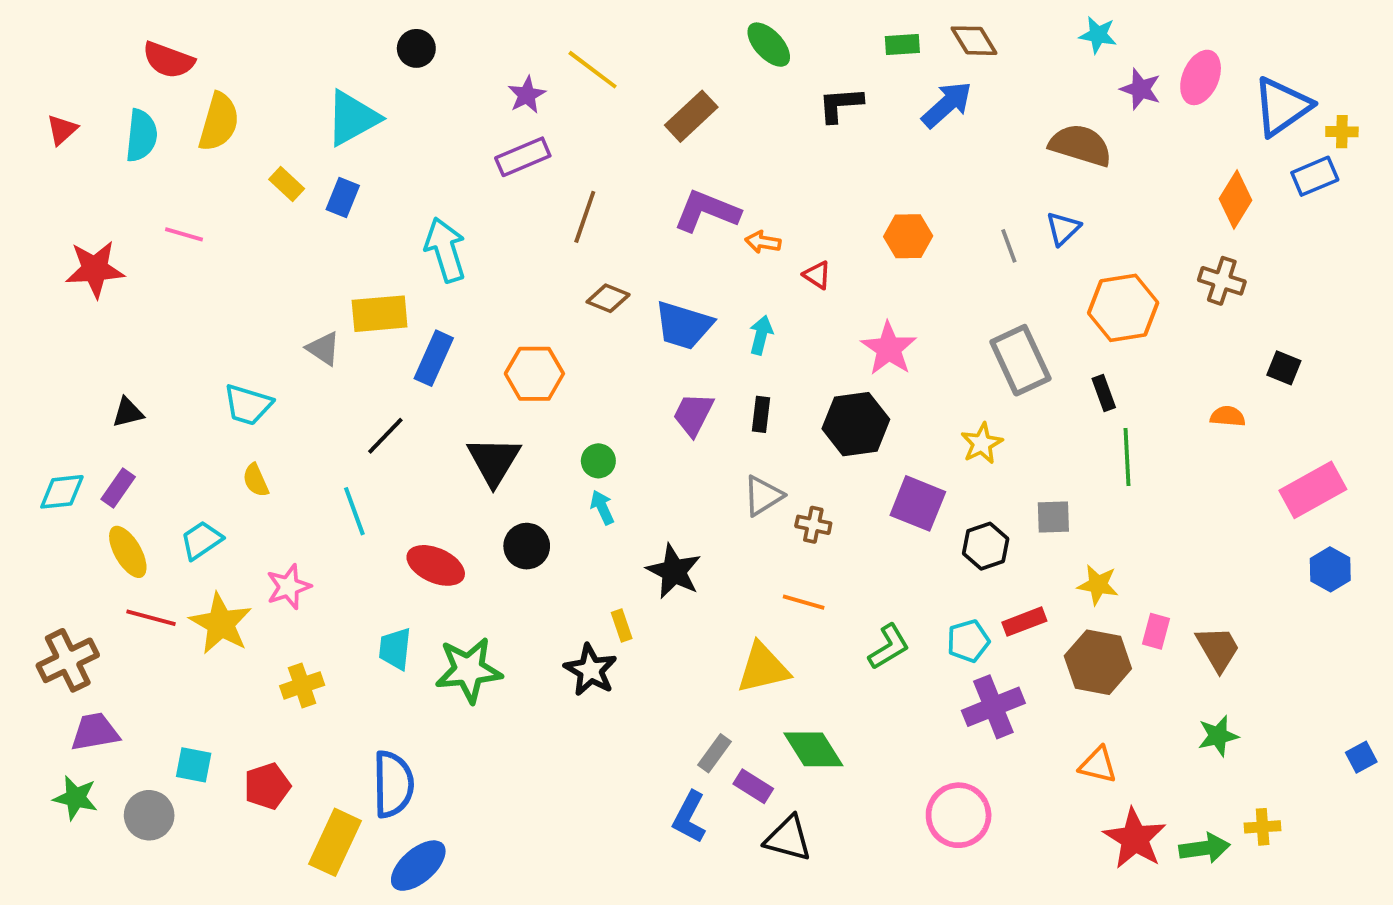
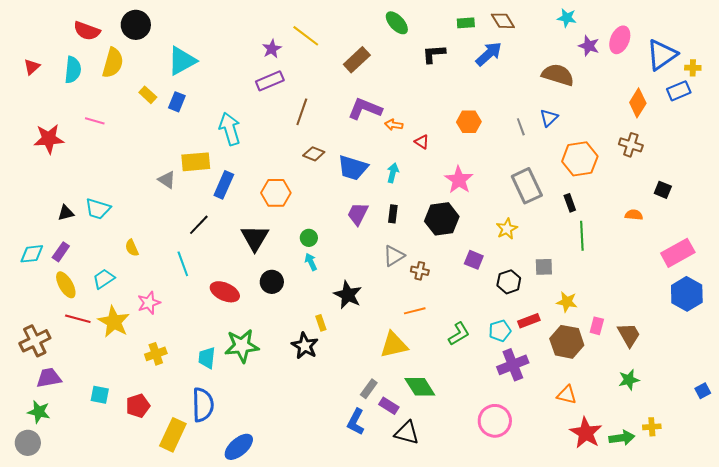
black circle: (416, 48) -> (136, 25), moved, size x1.5
cyan trapezoid: (248, 405) -> (98, 209), moved
purple square: (918, 503) -> (474, 260), size x0.7
blue hexagon: (1330, 569) -> (687, 294), size x1.5
orange line: (804, 602) -> (415, 311), turned -30
cyan trapezoid: (395, 649) -> (207, 358), moved
gray circle: (149, 815) -> (28, 443), moved
blue ellipse: (418, 866) -> (239, 447), moved

